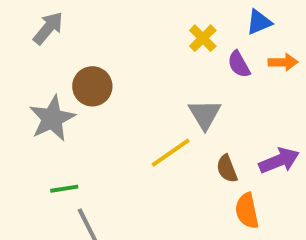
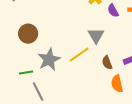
brown circle: (92, 86) -> (28, 34), moved
gray star: (52, 118) -> (49, 60), moved

